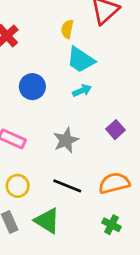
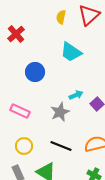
yellow semicircle: (67, 29) -> (61, 17), moved
cyan arrow: (82, 91) -> (76, 95), moved

